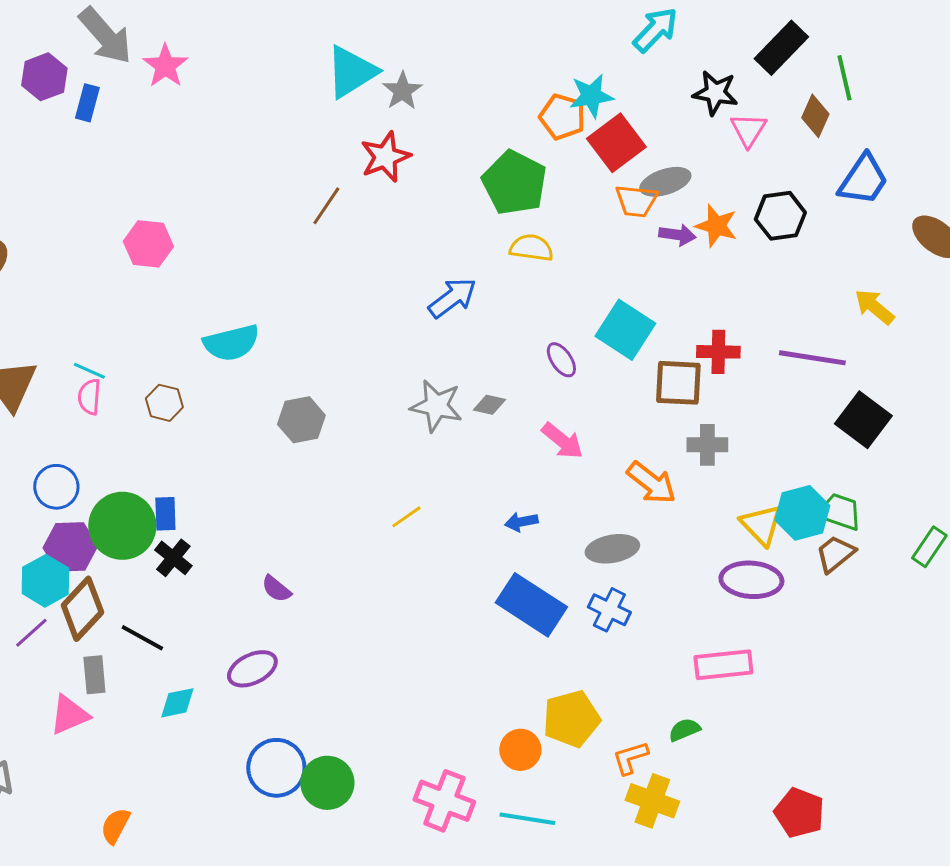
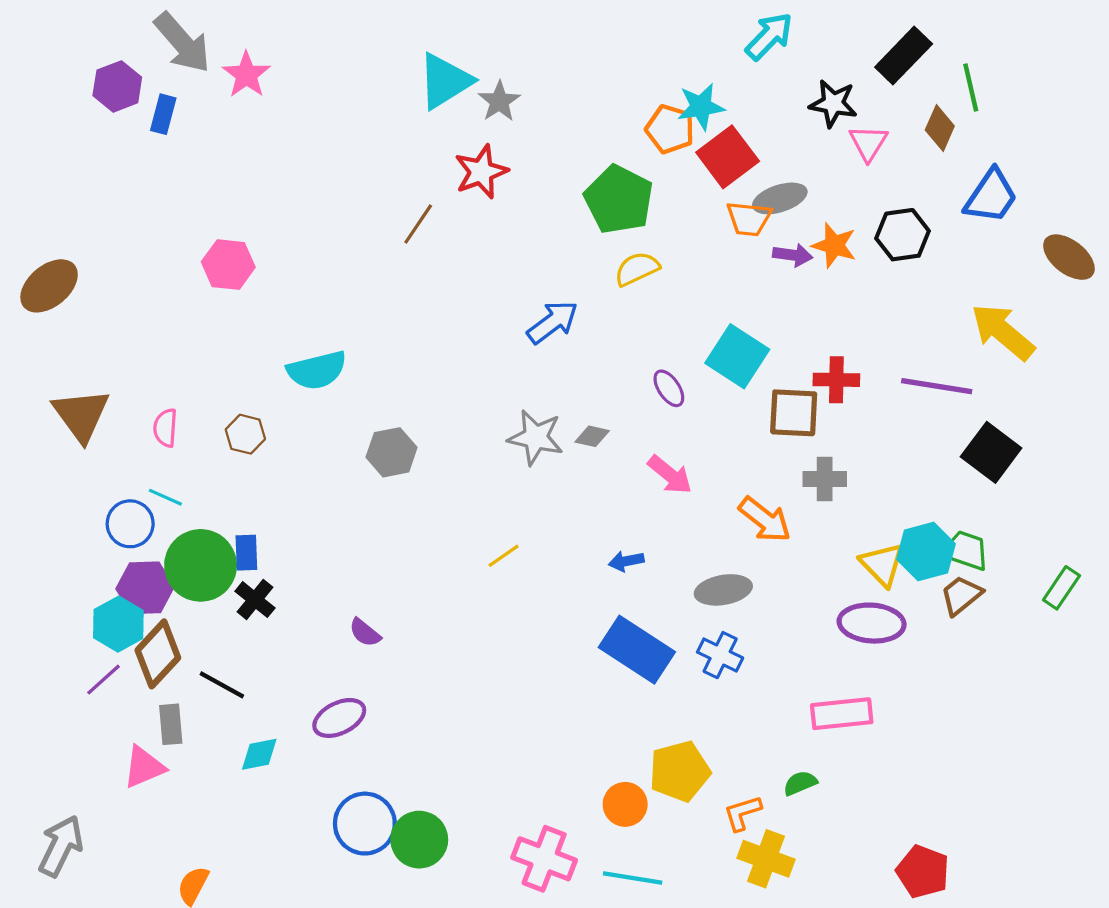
yellow semicircle: (531, 248) -> (637, 269), turned -33
yellow arrow: (874, 307) -> (1003, 332), size x1.5
cyan line: (89, 371) -> (165, 497), moved

